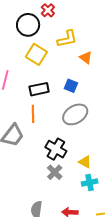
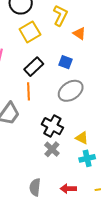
yellow L-shape: (67, 39) -> (60, 15), turned -50
yellow square: (36, 54) -> (30, 32), turned 30
black rectangle: (39, 89) -> (34, 67), turned -30

